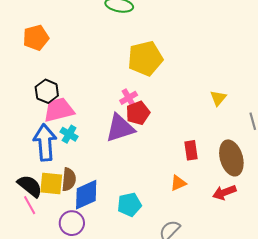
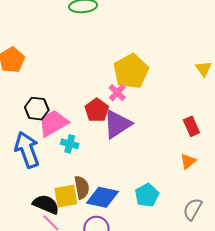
yellow pentagon: (145, 58) -> (131, 71), moved
red pentagon: (138, 113) -> (97, 110), moved
blue arrow: (45, 142) -> (27, 150), moved
blue diamond: (86, 195) -> (103, 197), turned 52

